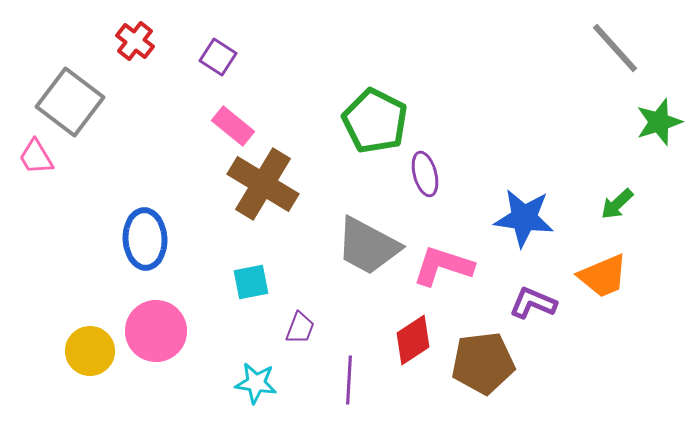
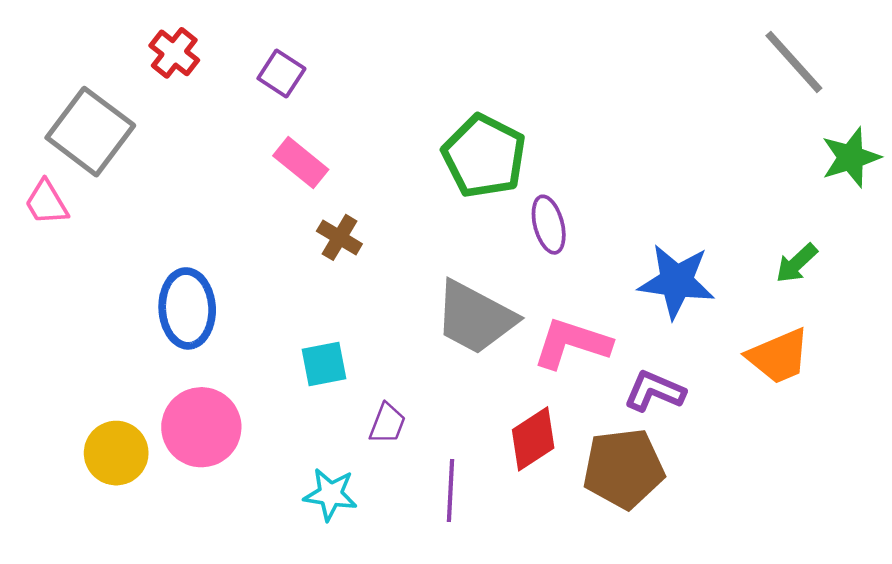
brown cross: (263, 184) -> (339, 237), size x0.5
purple L-shape: (533, 303) -> (654, 391), moved

